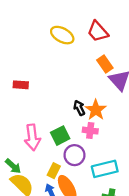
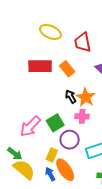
red trapezoid: (98, 31) -> (83, 42), moved, turned 35
orange rectangle: (105, 64) -> (67, 69), moved
red rectangle: (21, 85) -> (40, 66), moved, size x1.6
pink arrow: (32, 137) -> (30, 126), turned 55

